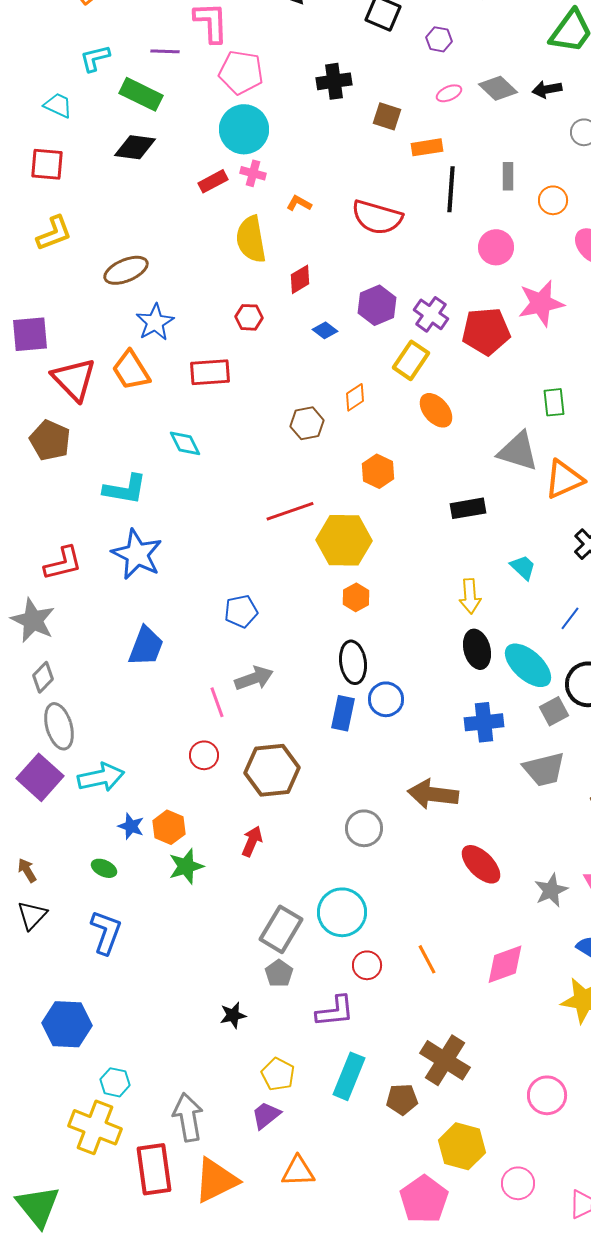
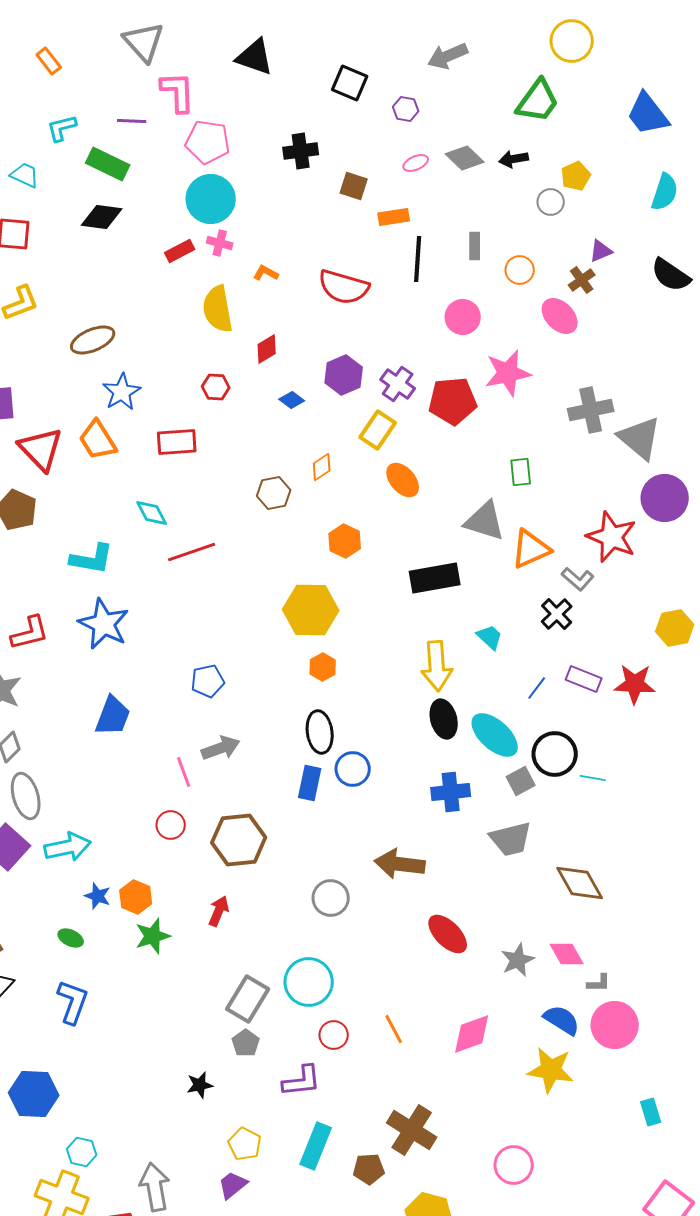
black rectangle: (468, 508) -> (435, 578), size x1.4
red line: (290, 511) -> (192, 552), moved
yellow arrow: (470, 596) -> (437, 666), size x1.4

